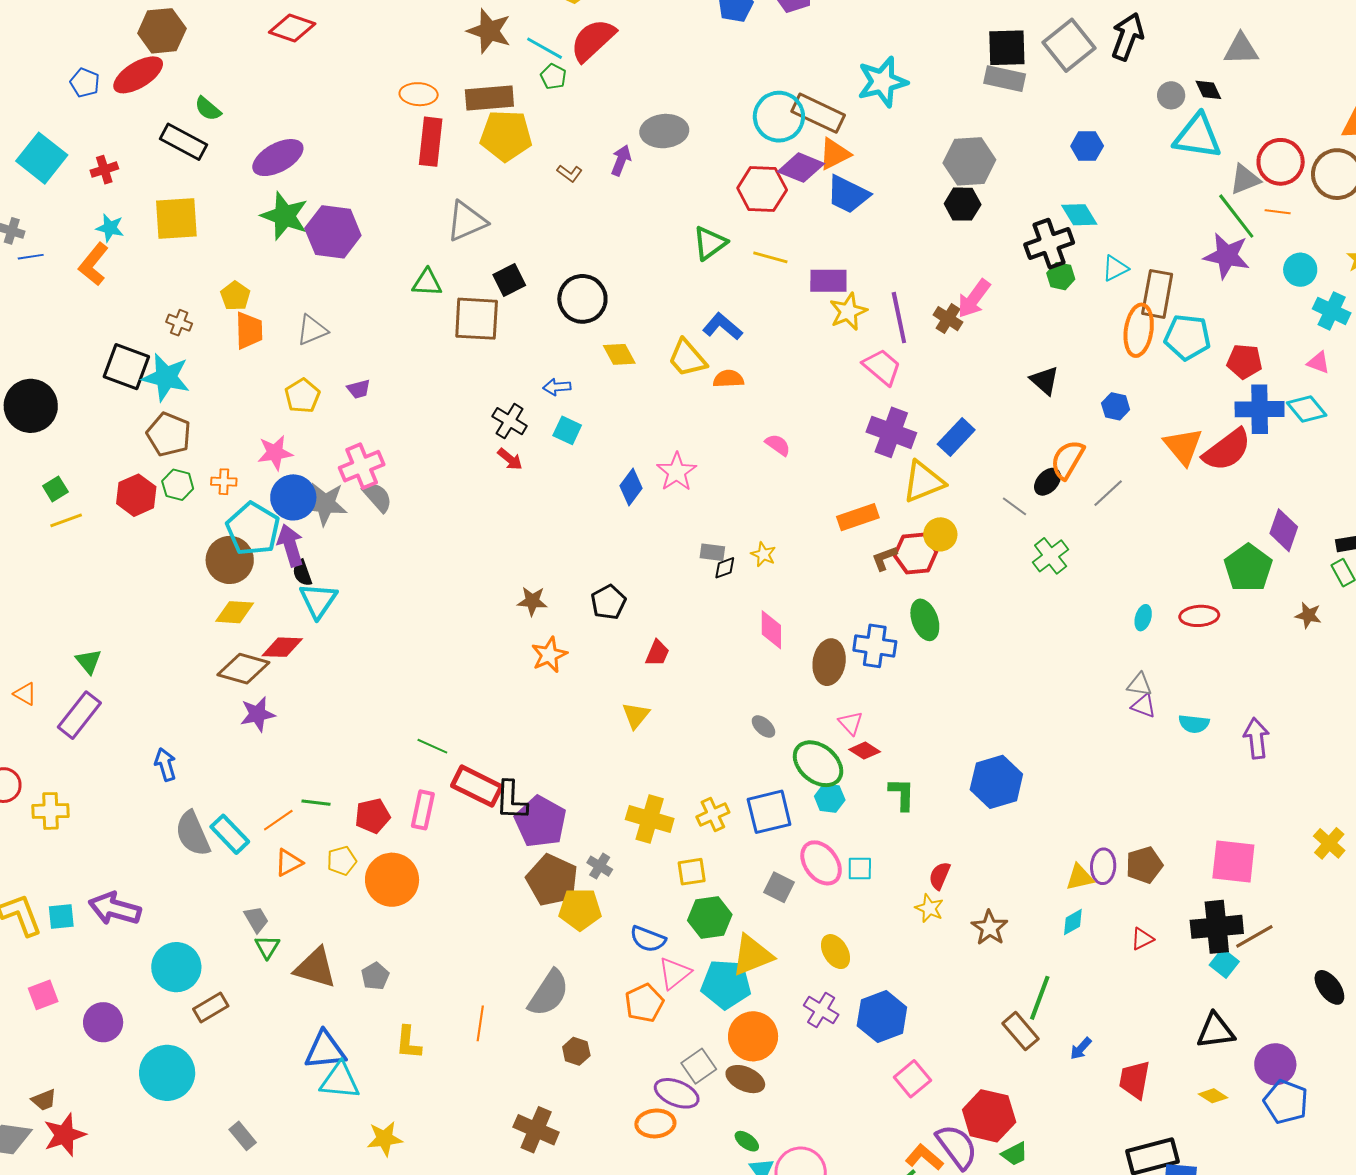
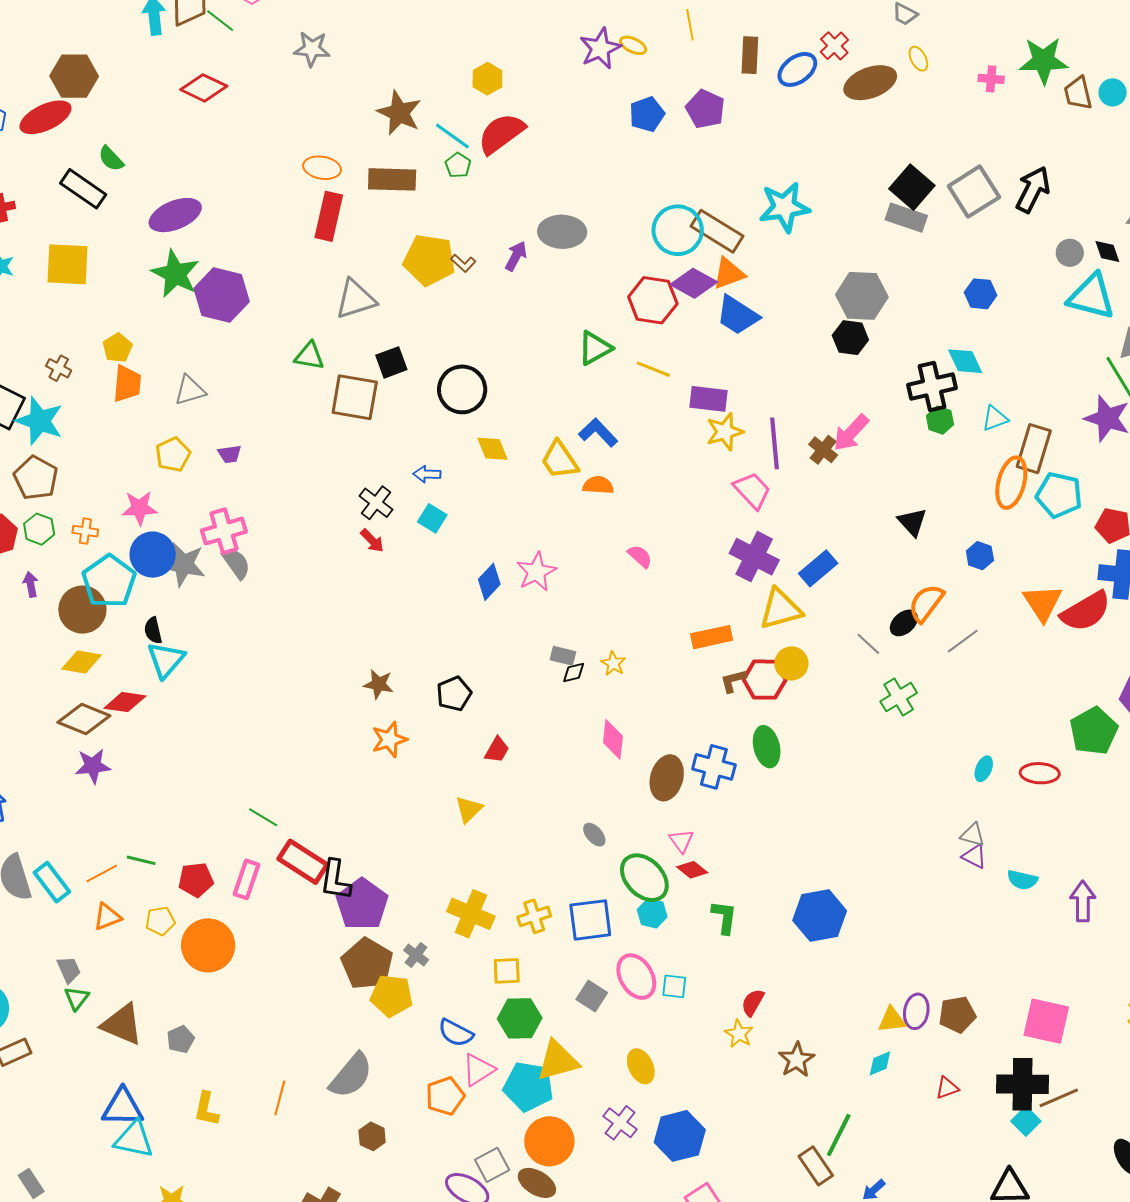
black square: (1007, 48) -> (912, 187), turned 36
yellow pentagon: (506, 136) -> (429, 260), moved
purple arrow: (290, 545) -> (31, 584), moved, size x0.6

